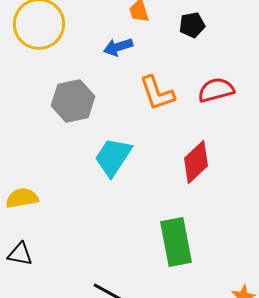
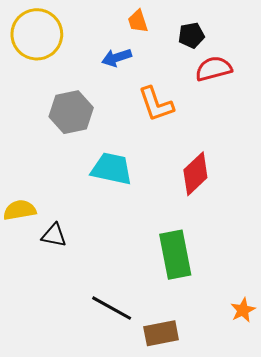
red semicircle: (216, 90) -> (214, 69), moved
cyan trapezoid: (113, 157) -> (112, 169), turned 69
black triangle: (20, 254) -> (54, 235), moved

